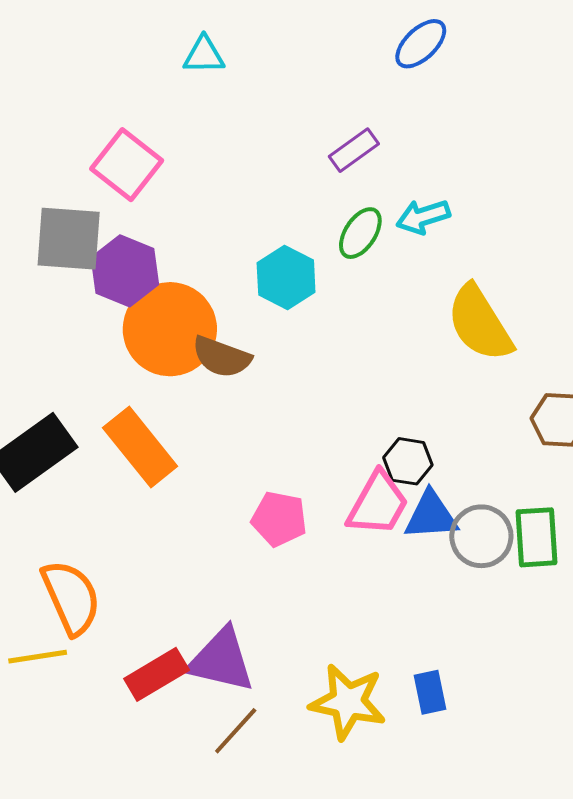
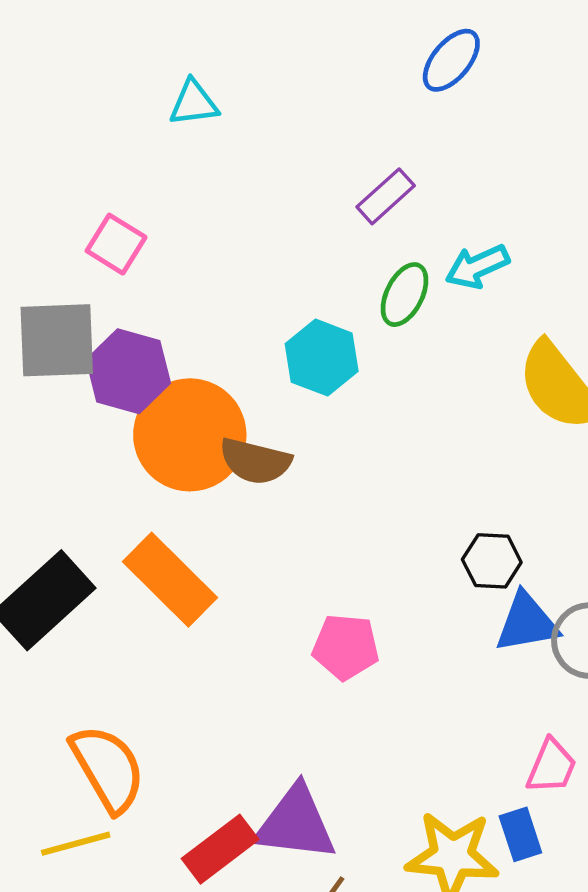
pink square: (127, 165) -> (116, 244), size x0.7
pink trapezoid: (378, 504) -> (551, 766), moved, size x0.7
blue rectangle: (430, 692) -> (520, 834), moved

